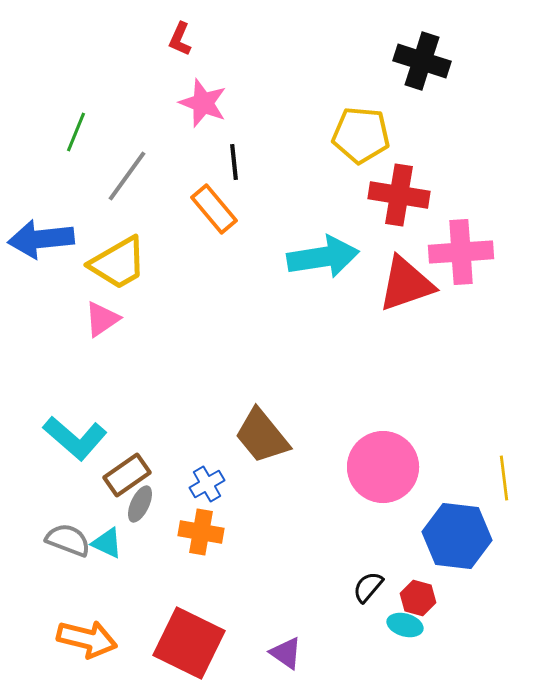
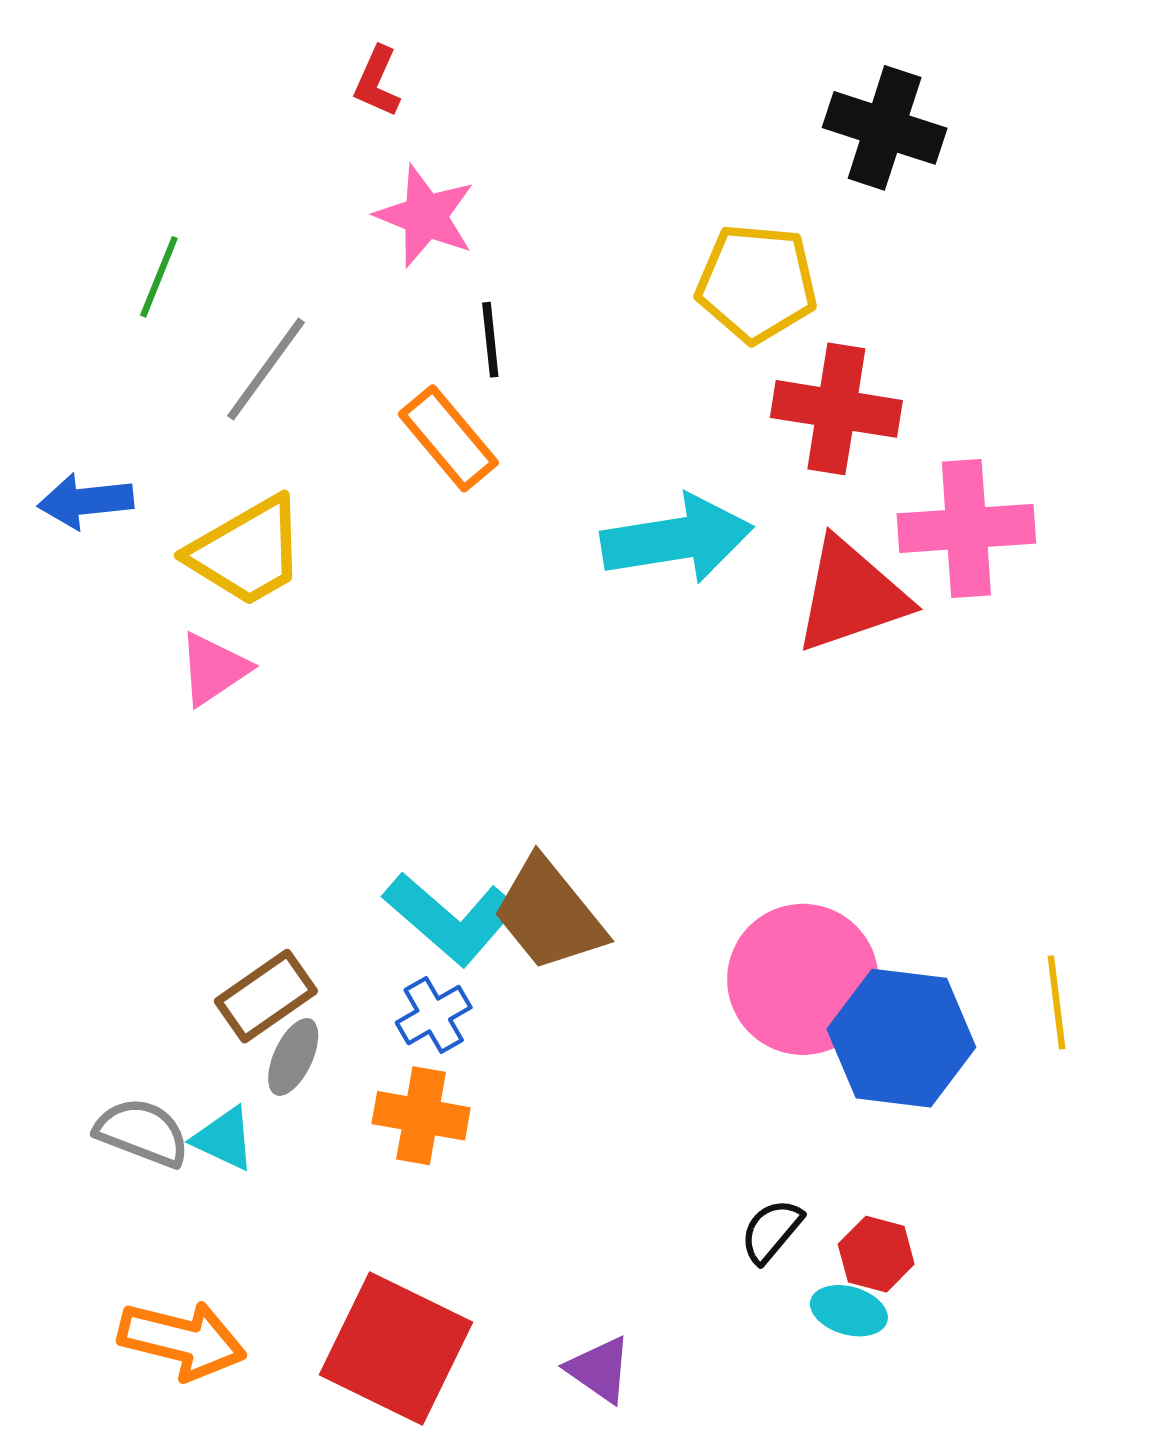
blue arrow: (41, 239) -> (86, 501), size x0.7
cyan L-shape: (75, 438) -> (450, 919), moved
blue hexagon: (457, 536) -> (901, 1038), moved

